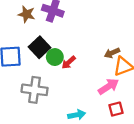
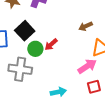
brown arrow: (112, 53) -> (86, 26), moved
green circle: (55, 57) -> (35, 49), moved

